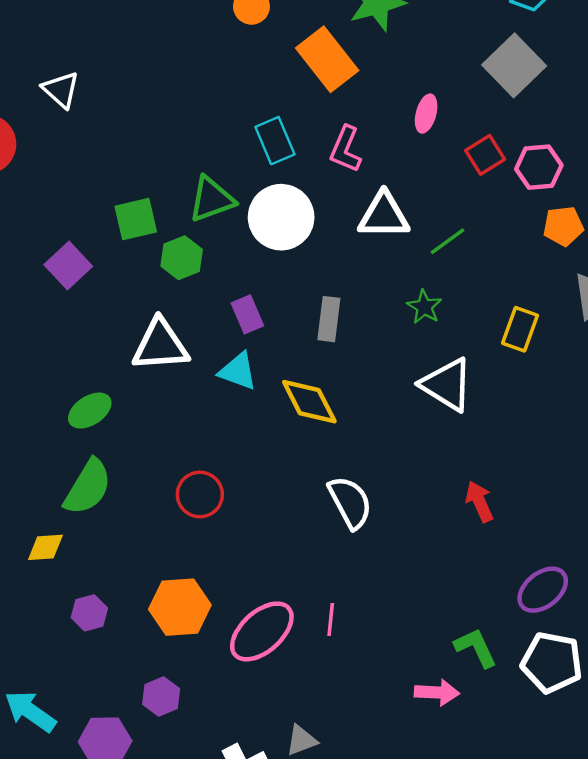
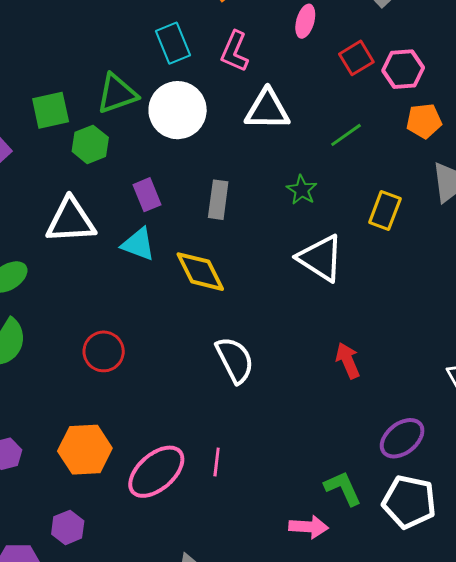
green line: (447, 241) -> (346, 135), moved

